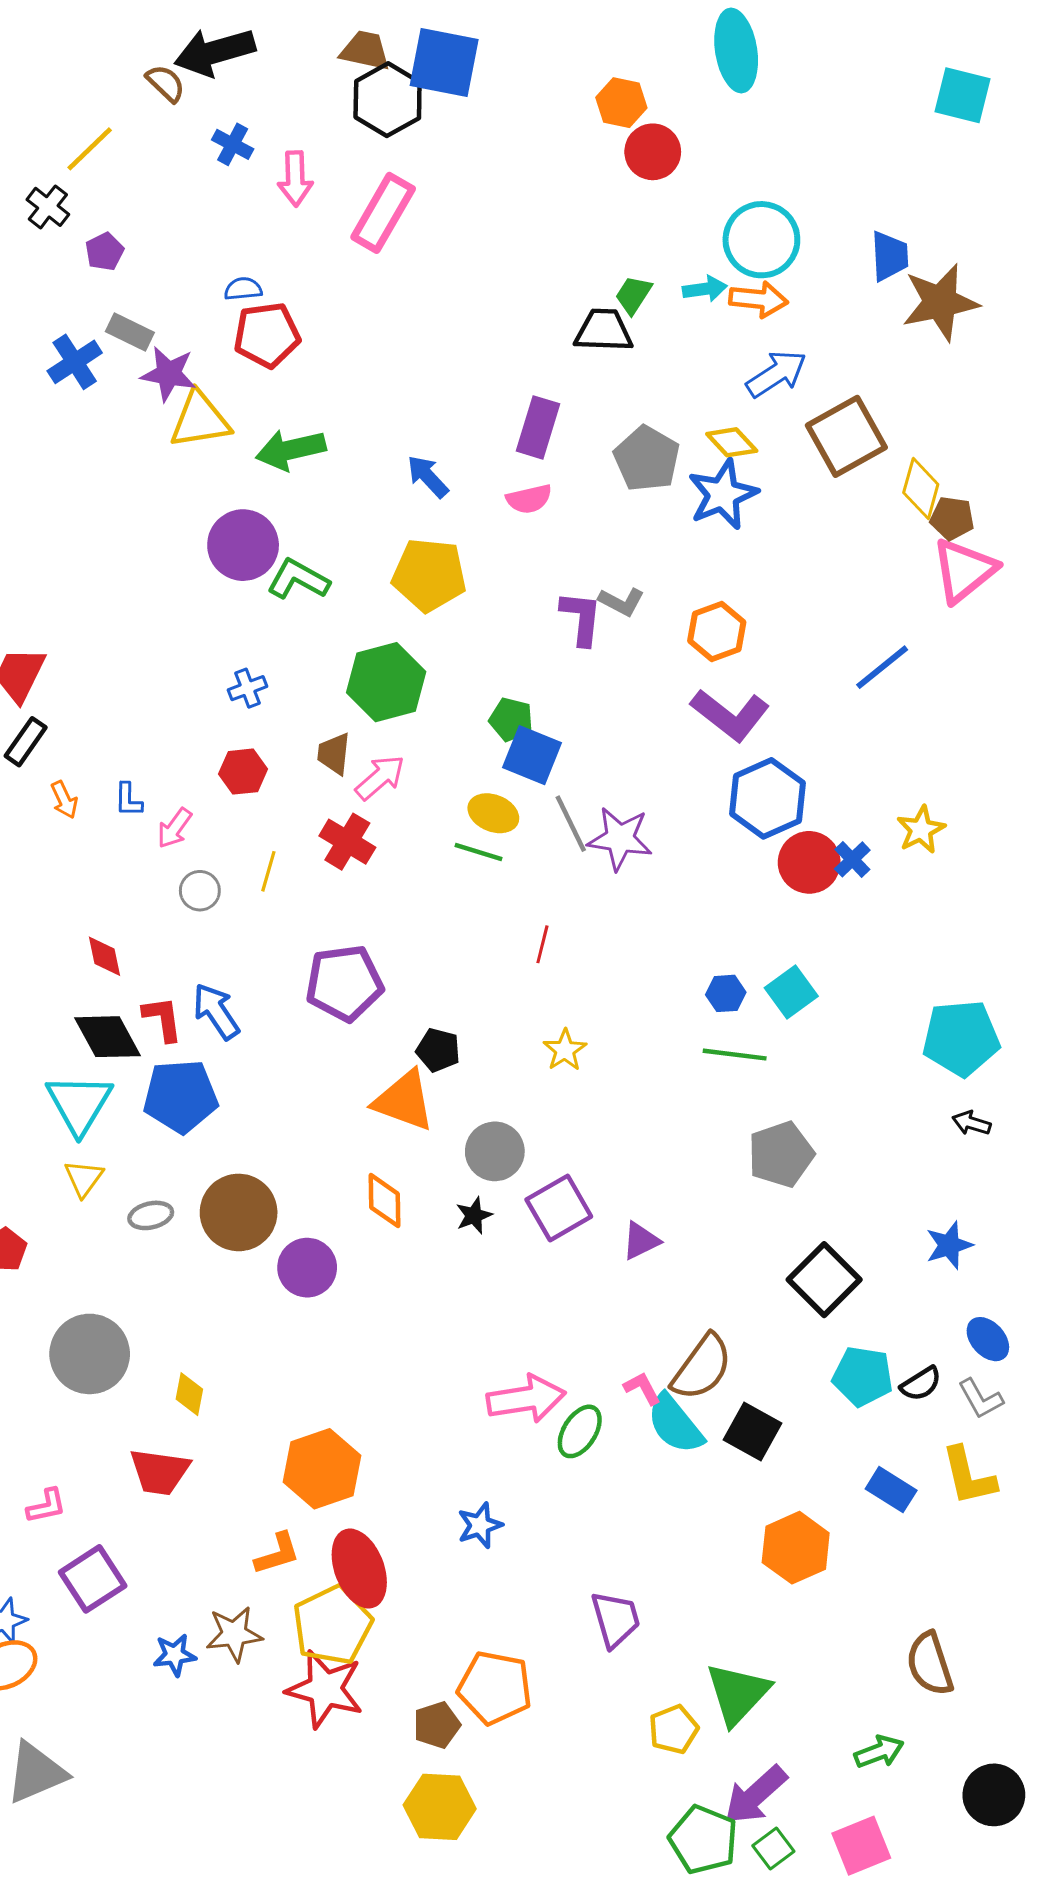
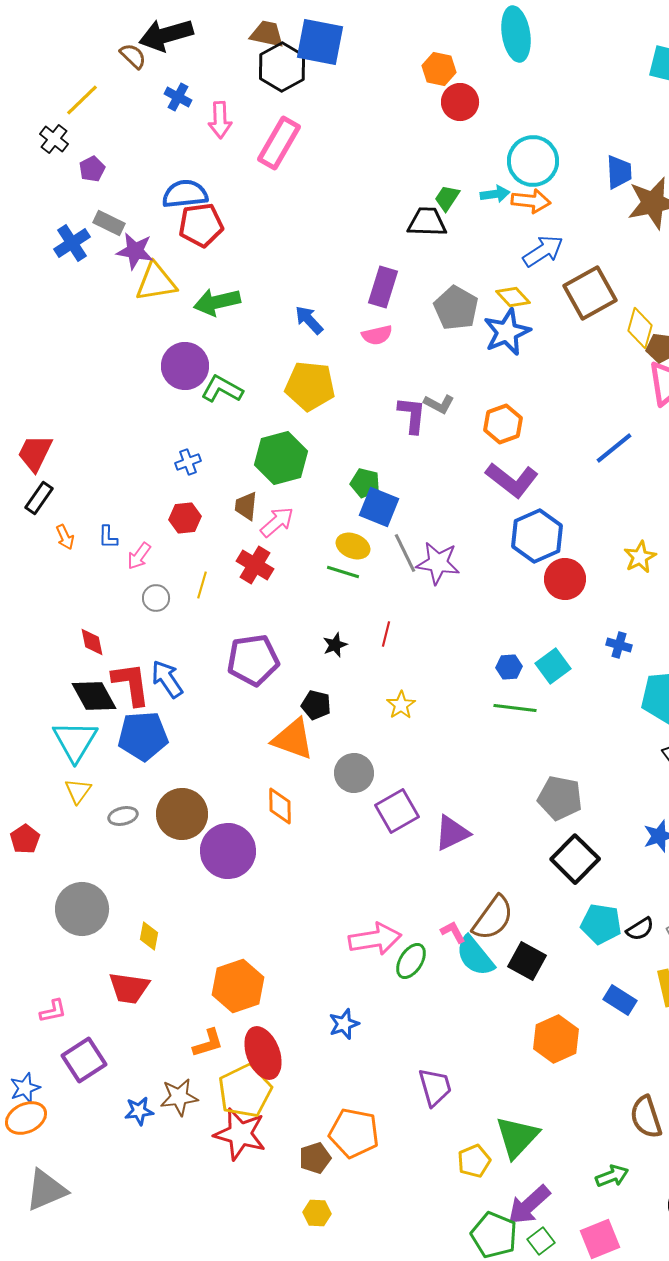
blue semicircle: (243, 289) -> (185, 194), size x1.8
blue cross: (852, 859) -> (619, 645), moved, turned -30
red L-shape: (163, 1019) -> (131, 684), size x1.4
gray pentagon: (781, 1154) -> (560, 798), moved, turned 30
black star: (474, 1215) -> (335, 645), moved
purple triangle: (641, 1241) -> (452, 833), size x1.4
purple circle: (307, 1268) -> (228, 851), size x1.4
yellow hexagon: (440, 1807) -> (317, 1213), size x0.6

